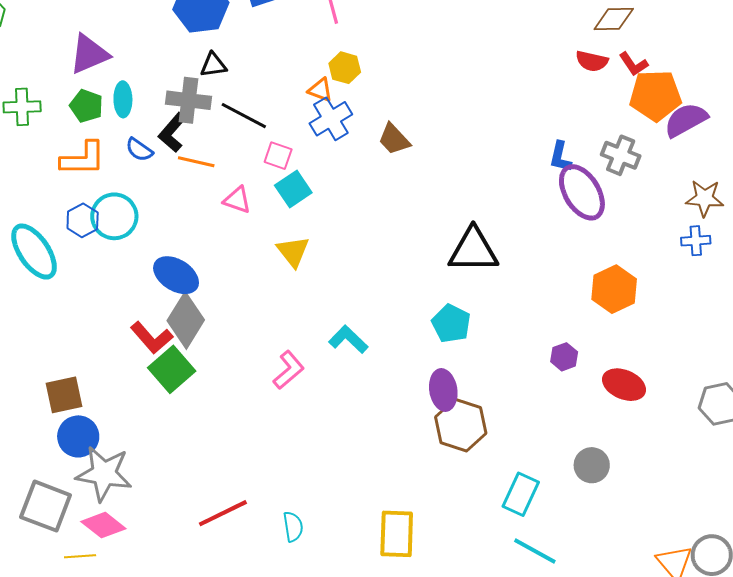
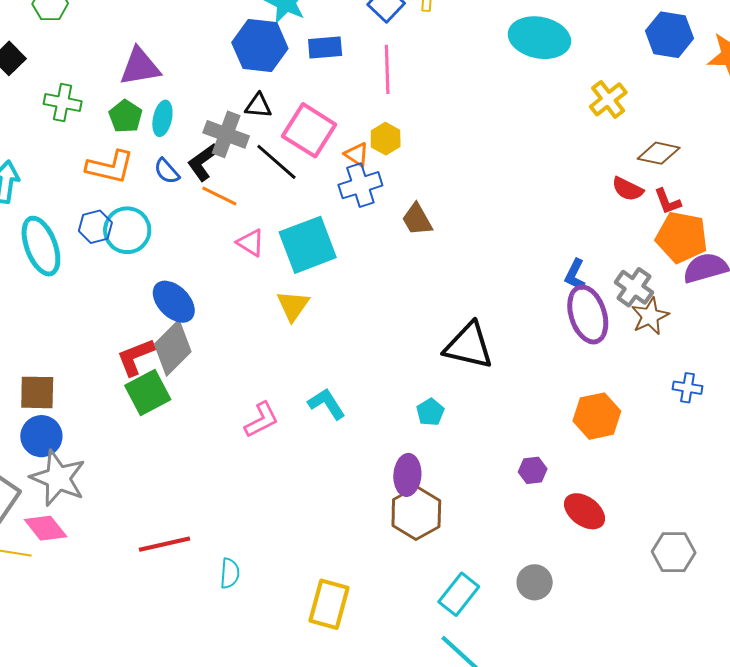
pink square: (278, 156) -> (309, 130), moved, size x1.8
cyan square: (293, 189) -> (308, 245), size x1.6
brown star: (705, 198) -> (650, 316), moved, turned 30
cyan pentagon: (451, 324) -> (430, 412), size x0.7
red L-shape: (152, 338) -> (136, 357), turned 96

